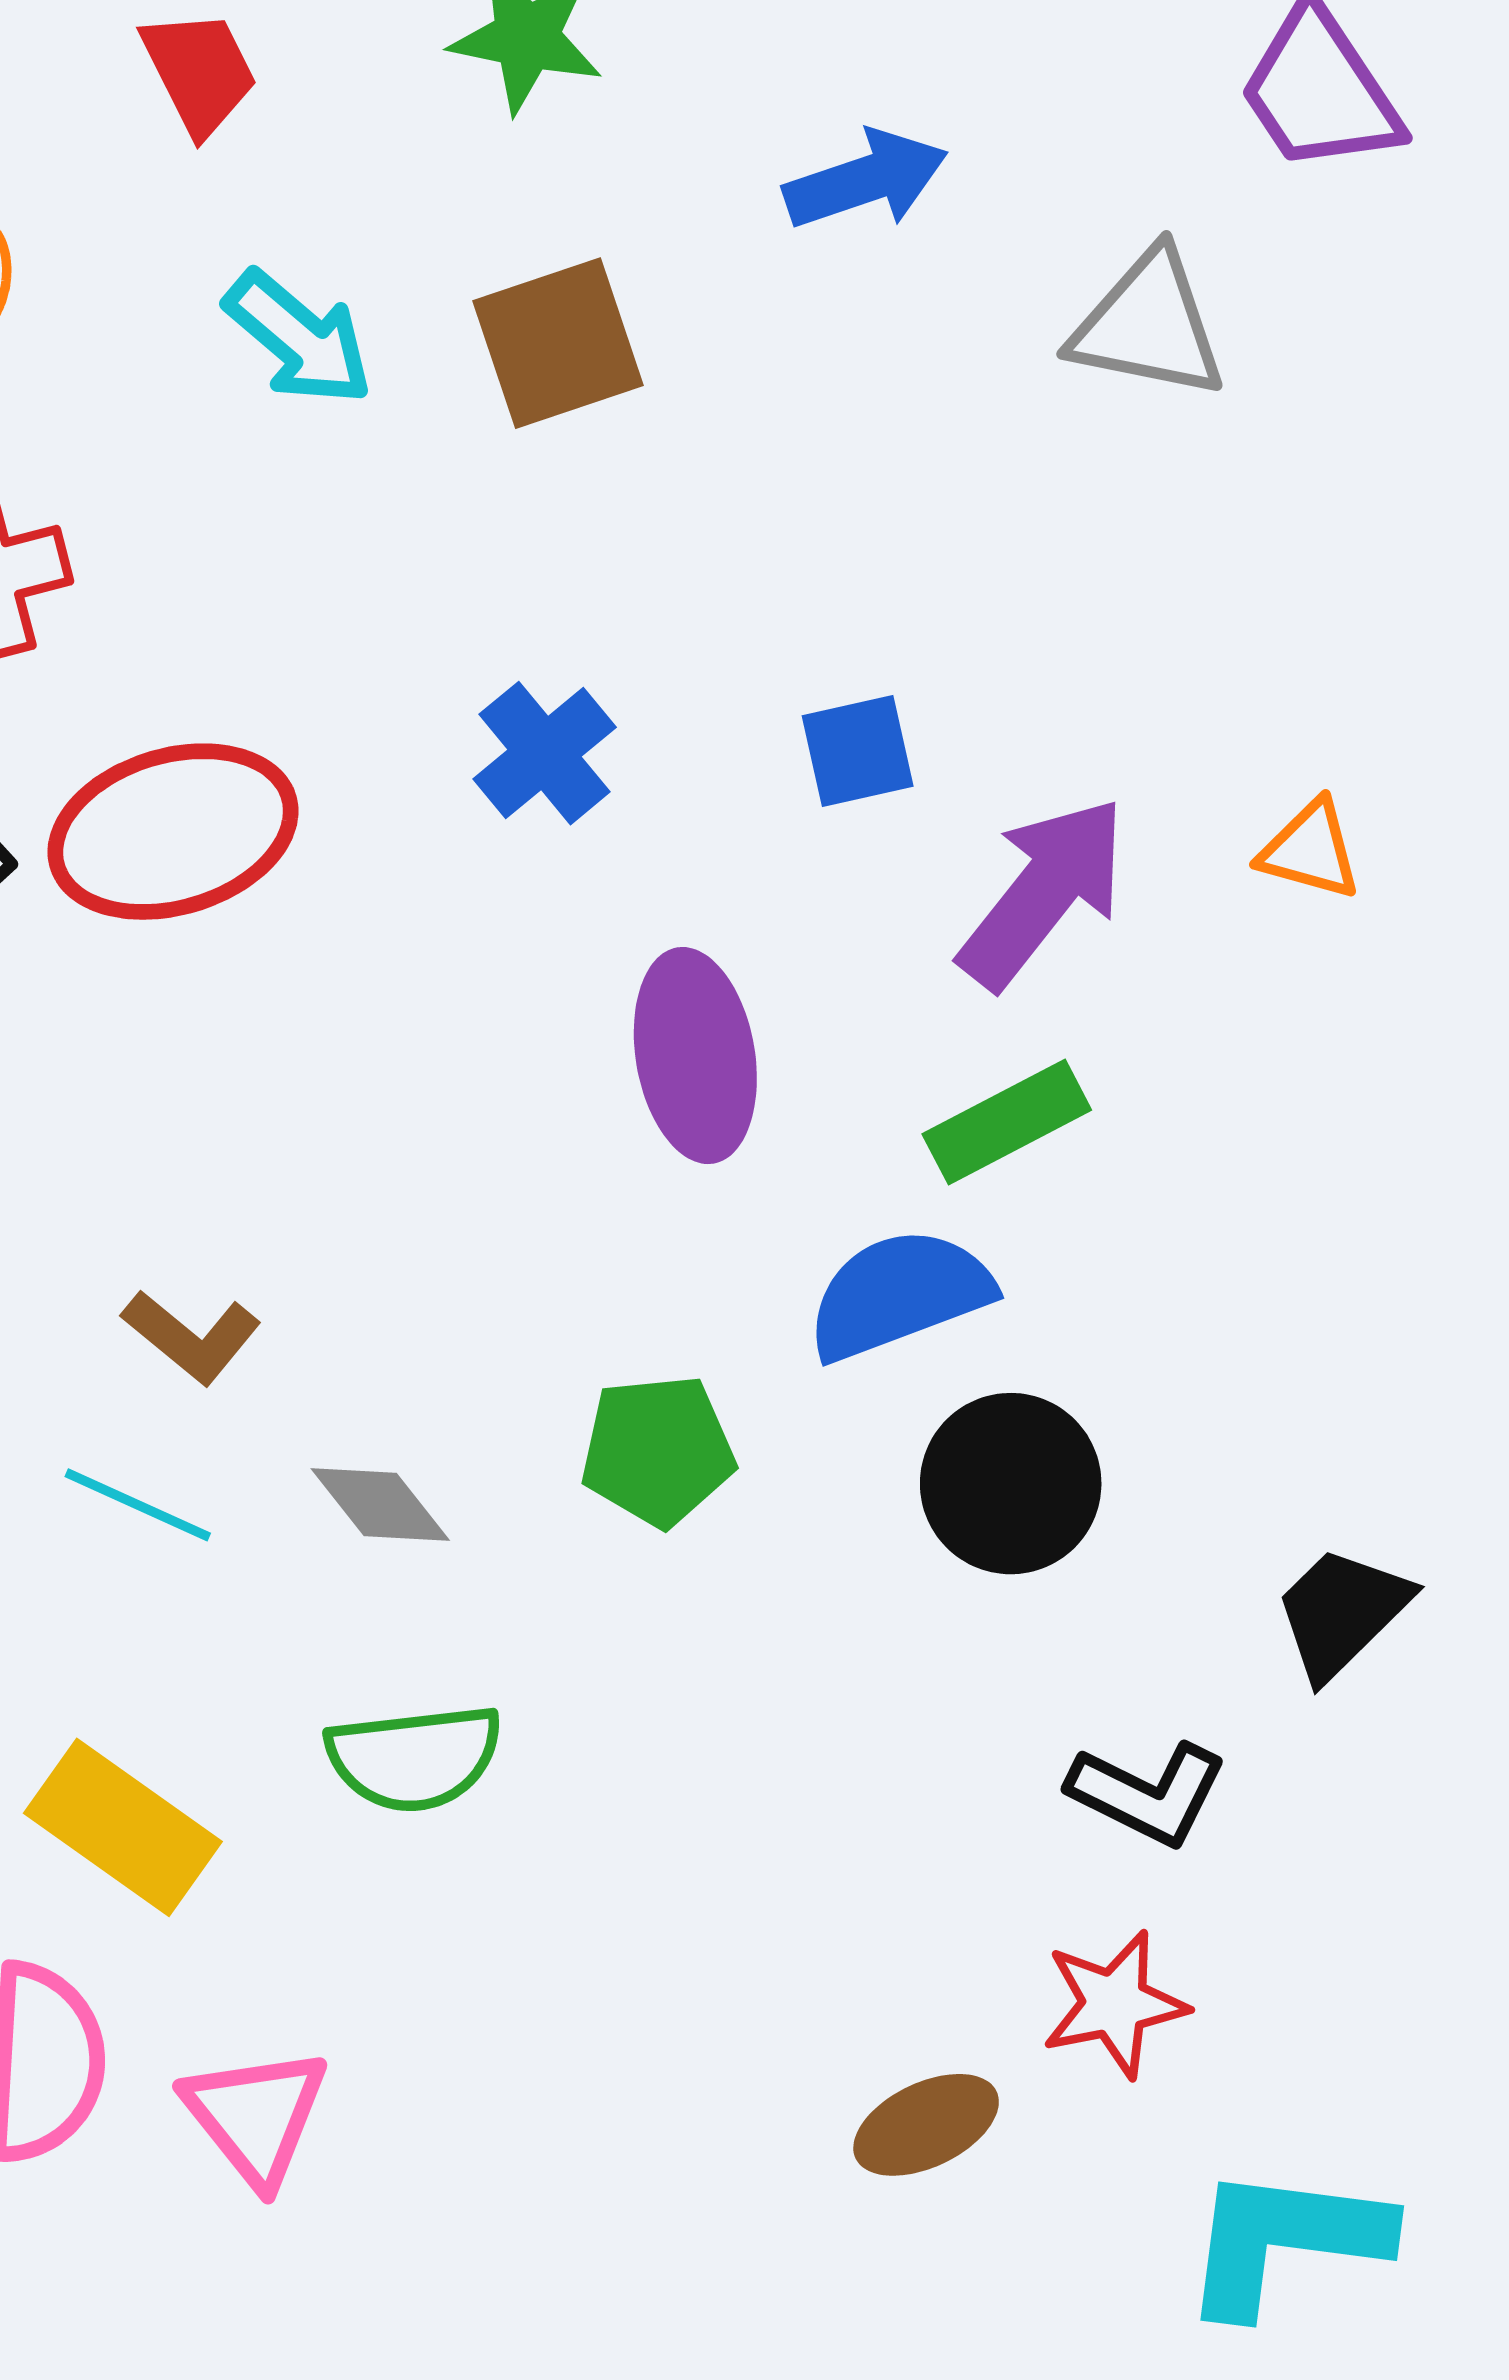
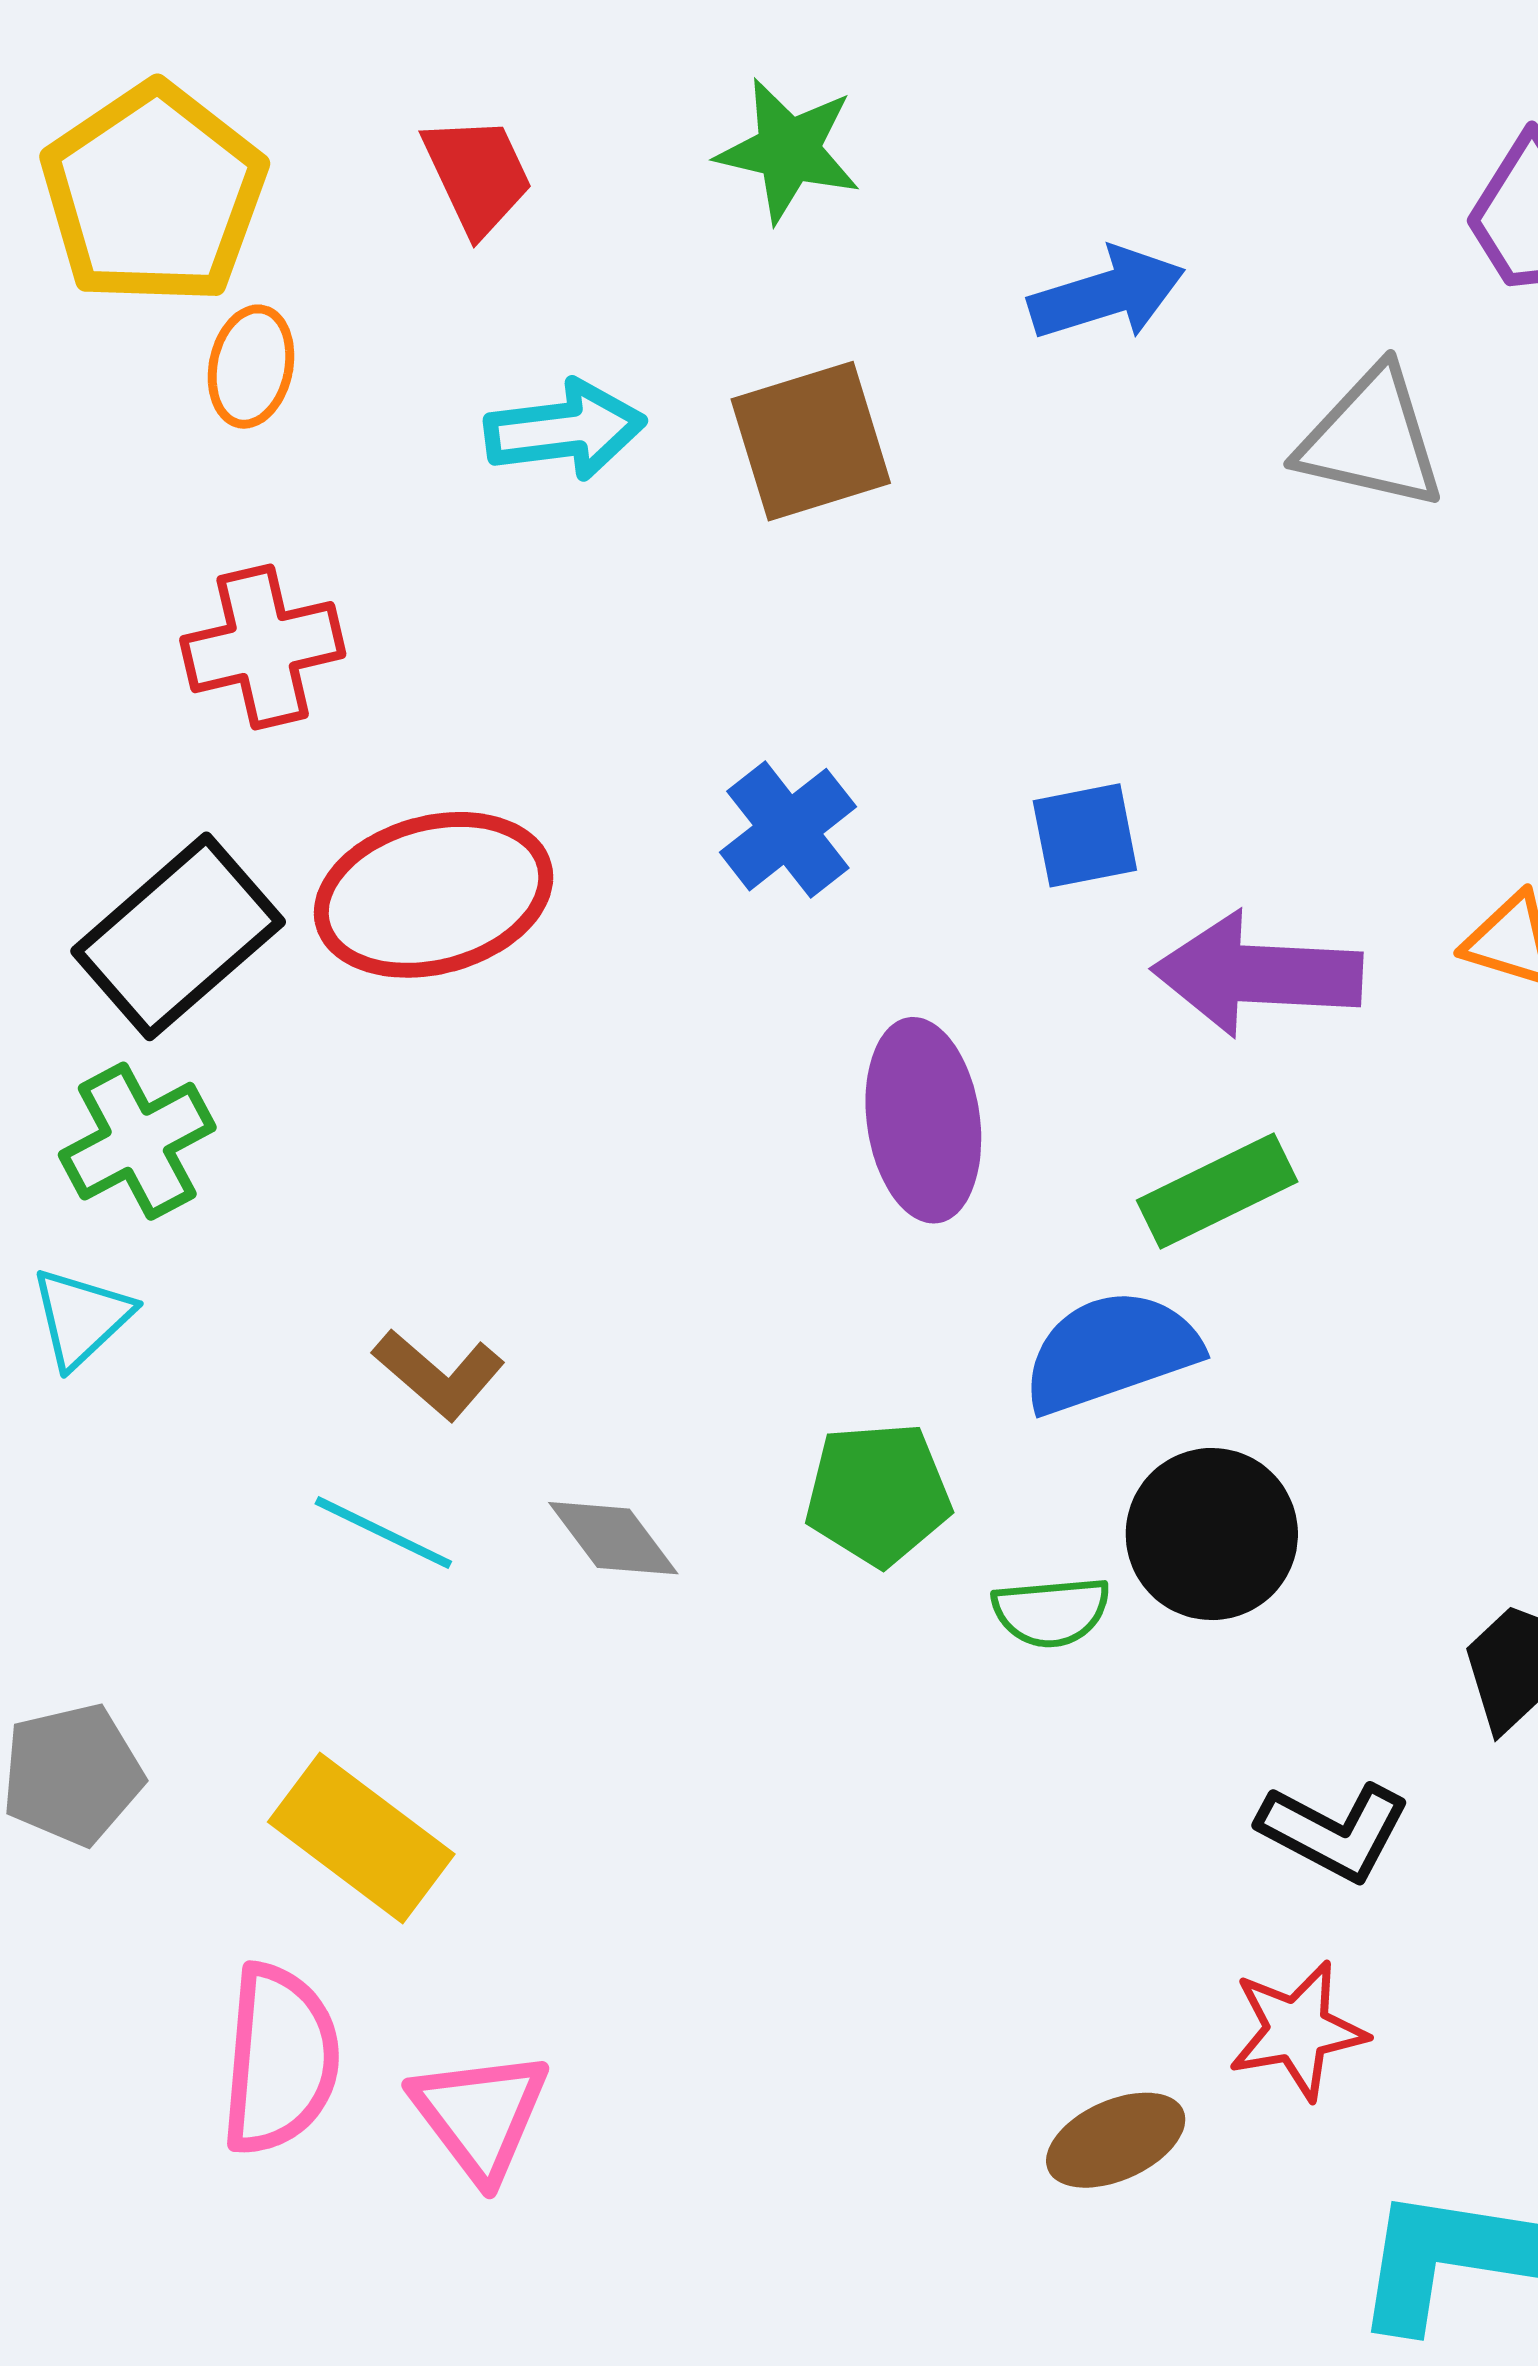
cyan arrow: (299, 338) -> (565, 430), turned -49
purple arrow: (1043, 892) -> (1257, 974), turned -127
green semicircle: (414, 1758) -> (1051, 1612), moved, size x0.7

